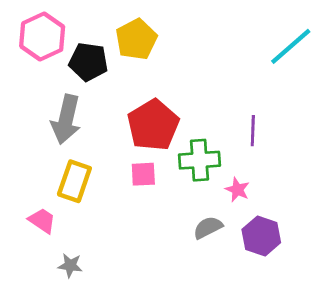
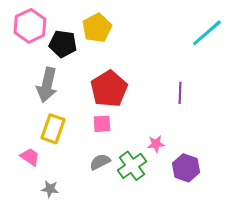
green cross: (199, 160) -> (132, 166), moved, turned -32
pink star: (237, 190) -> (156, 144), moved, turned -30
gray semicircle: (208, 228) -> (100, 162), moved

